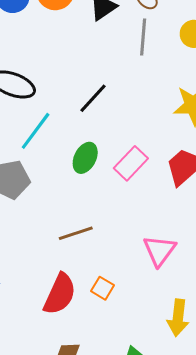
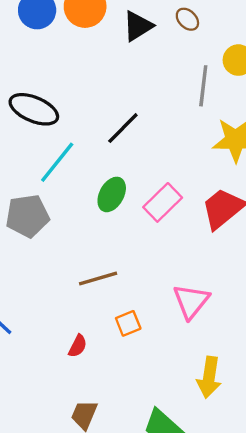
gray line: (143, 37) -> (203, 86), moved
orange square: (103, 288) -> (128, 323), moved, turned 35
red semicircle: (60, 294) -> (78, 346), size x0.5

